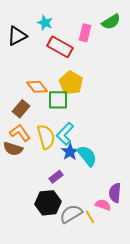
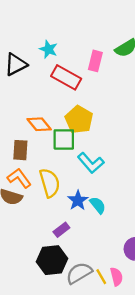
brown rectangle: (21, 109) -> (20, 150), turned -36
cyan L-shape: (65, 134) -> (91, 163), moved, turned -85
cyan semicircle: (87, 156) -> (98, 205), size x0.7
pink semicircle: (103, 205) -> (117, 277), moved, turned 56

